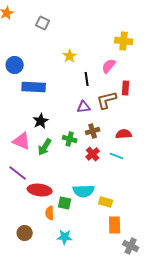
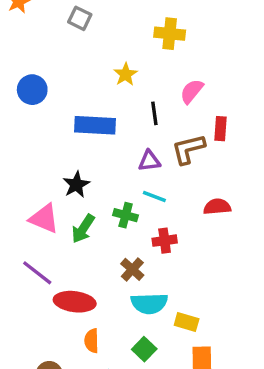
yellow cross: (124, 41) -> (170, 34), moved
blue rectangle: (34, 87) -> (95, 125), moved
brown cross: (93, 131) -> (132, 269), moved, turned -32
red cross: (93, 154) -> (165, 241), turned 32
cyan line: (117, 156) -> (154, 196), moved
green square: (65, 203) -> (144, 349), moved, turned 32

